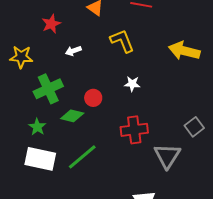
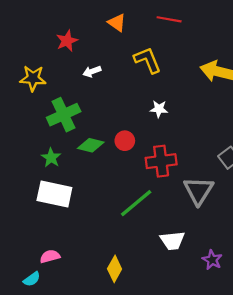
red circle: (93, 98) -> (125, 141), moved
green line: (82, 157) -> (136, 203), moved

